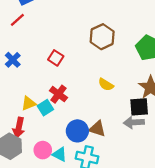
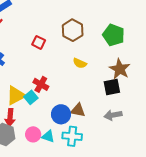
red square: (56, 58) -> (39, 42), moved
yellow semicircle: (106, 85) -> (80, 63), moved
yellow triangle: (29, 103) -> (16, 96), size x1.5
gray arrow: (134, 122) -> (113, 115), moved

